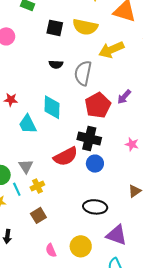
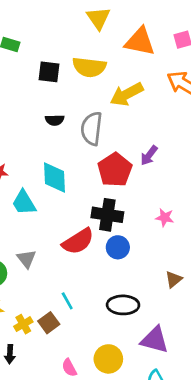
yellow cross: (37, 186) -> (23, 324), moved
cyan line: (17, 189) -> (67, 301), moved

